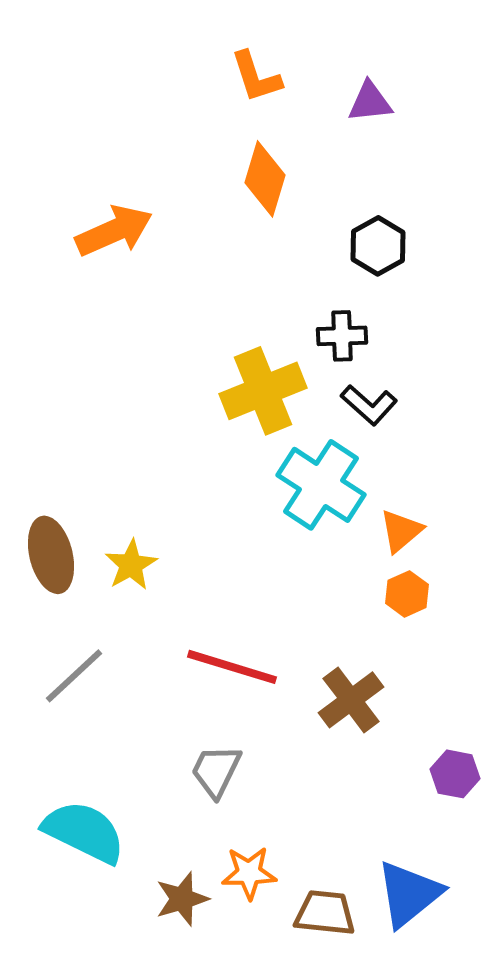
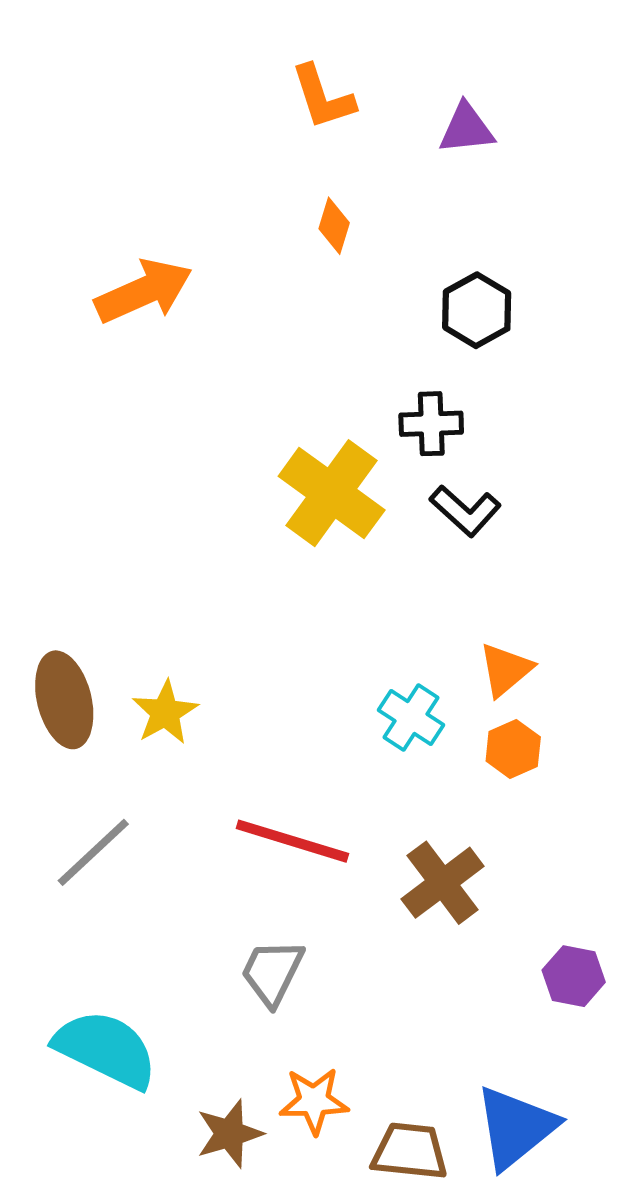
orange diamond: (265, 179) -> (334, 226), size x0.6
yellow cross: (263, 391) -> (332, 493), turned -32
cyan cross: (321, 485) -> (411, 718), moved, size x0.6

